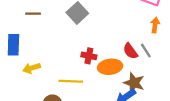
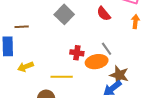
brown line: (33, 14) -> (22, 27), moved
gray line: (146, 50) -> (107, 49), moved
red semicircle: (130, 51) -> (104, 14), moved

